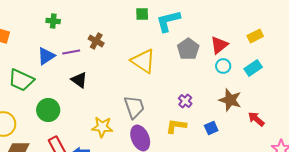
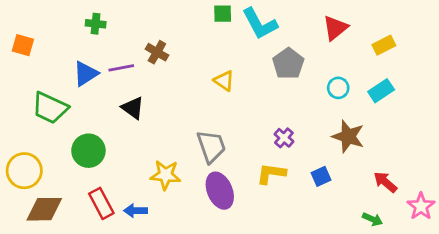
cyan L-shape: (168, 21) -> (260, 24), turned -104
red triangle: (219, 45) -> (335, 28), moved
yellow triangle: (143, 61) -> (224, 81), size x0.6
red arrow: (256, 119) -> (385, 182), moved

